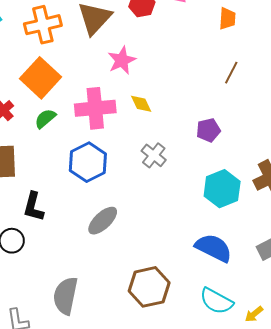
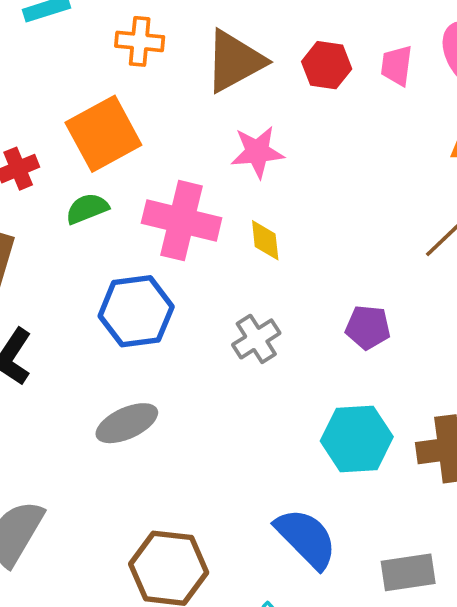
orange cross: (43, 25) -> (140, 41), size x0.7

